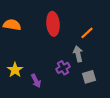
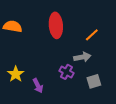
gray arrow: (78, 54) -> (82, 57), turned 91
purple cross: (63, 68) -> (66, 72), turned -32

